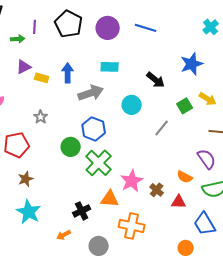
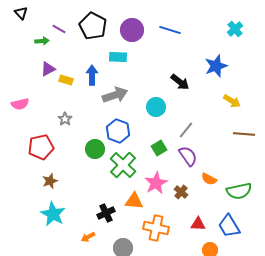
purple line: (35, 27) -> (59, 29), turned -64
cyan rectangle: (110, 67) -> (118, 57), moved
green square: (185, 106) -> (159, 148), moved
purple semicircle: (207, 159) -> (188, 156), moved
red triangle: (179, 202) -> (198, 224), moved

